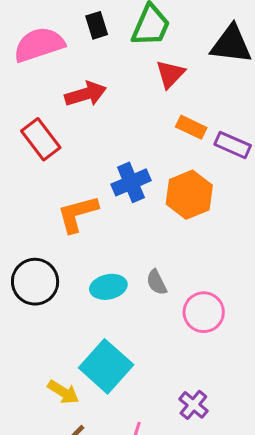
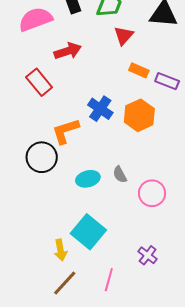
blue cross: (131, 182) -> (100, 109), turned -30
black circle: (35, 282) -> (42, 157), moved
yellow arrow: (63, 392) -> (61, 250), turned 50

